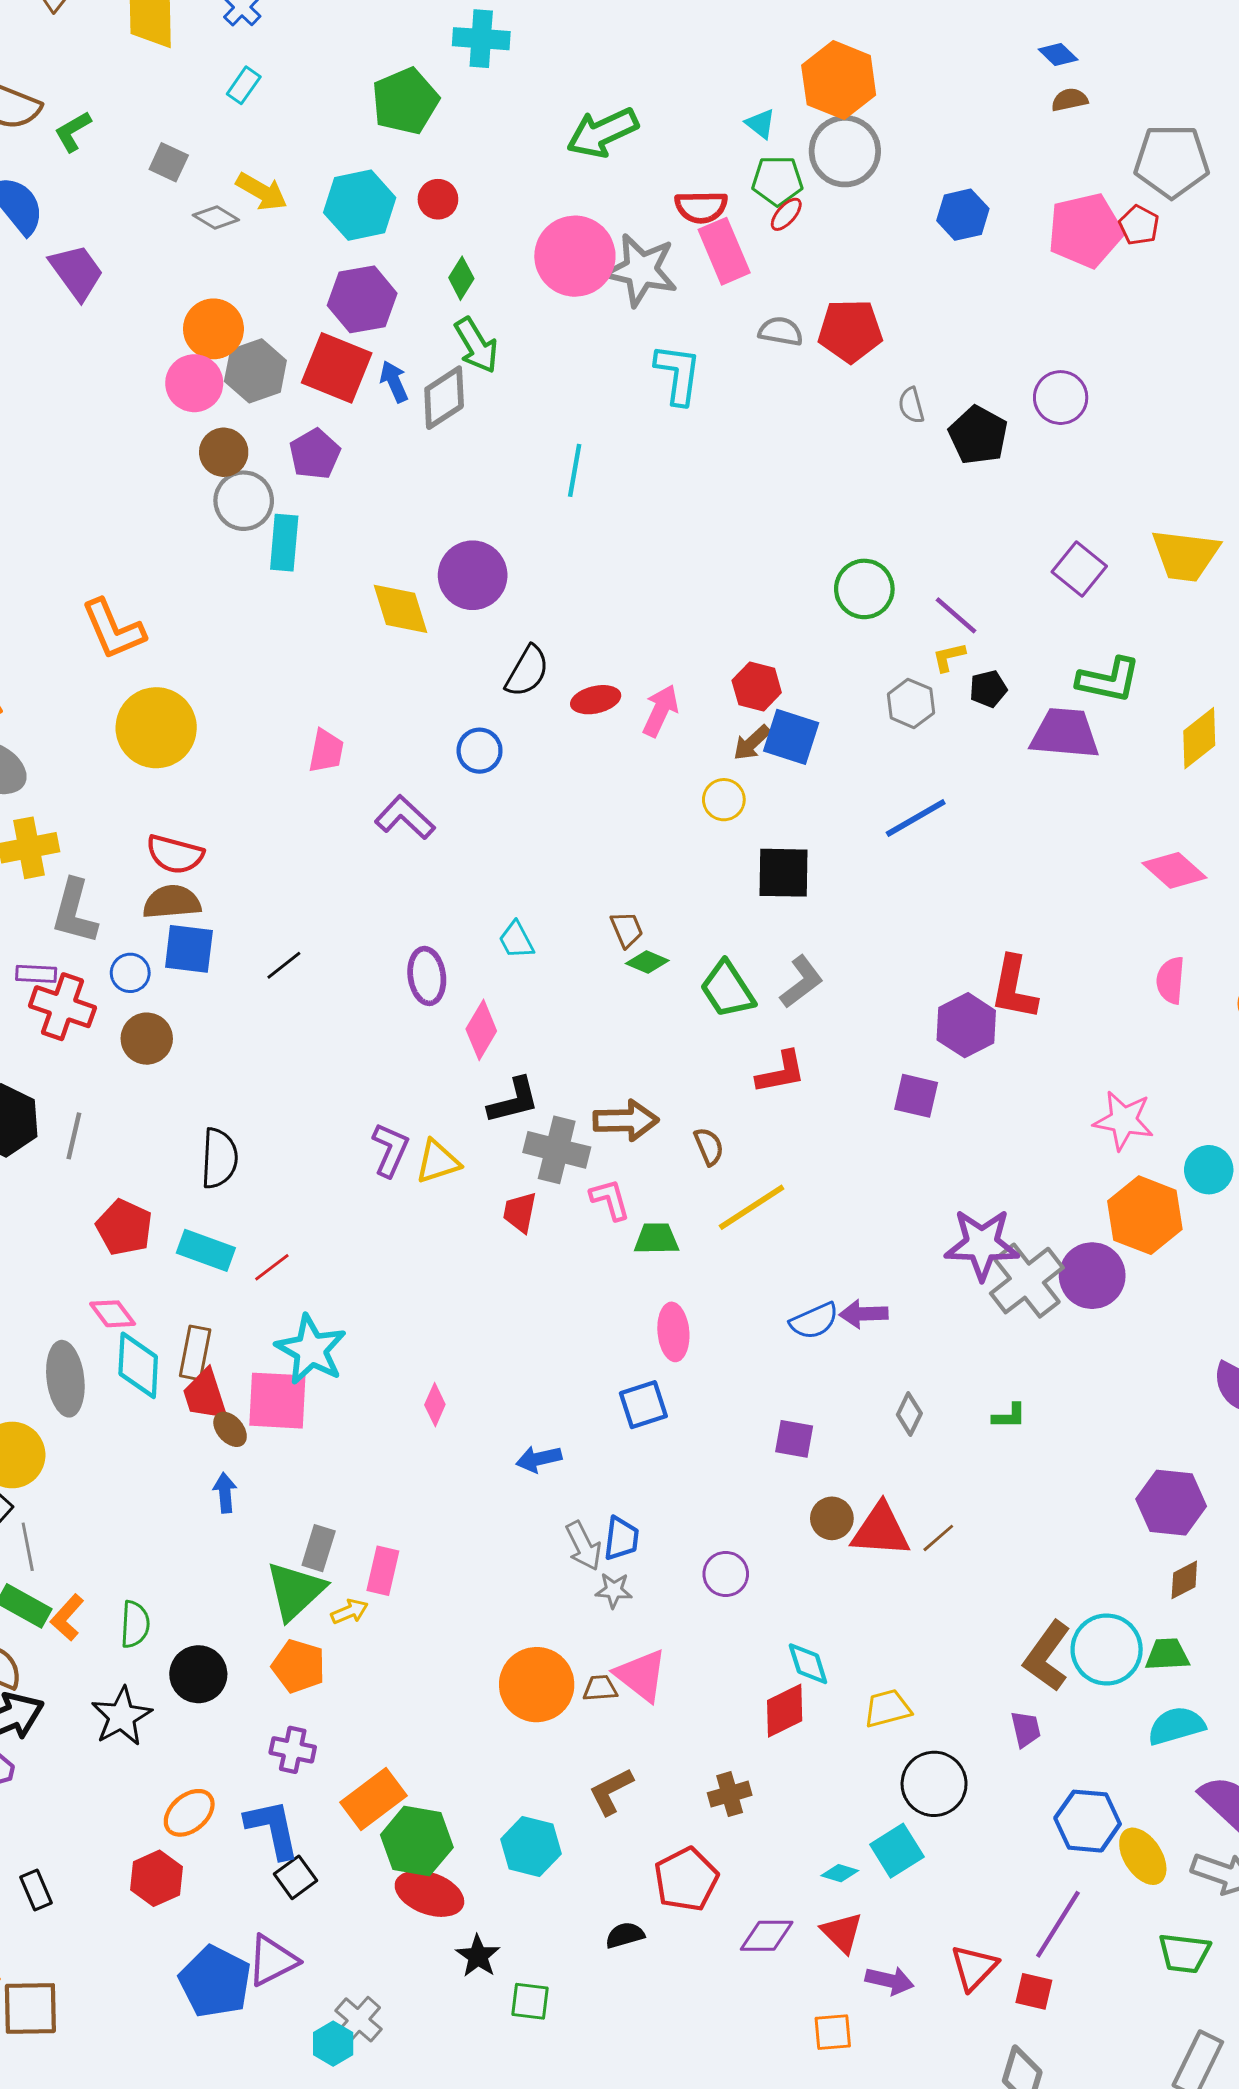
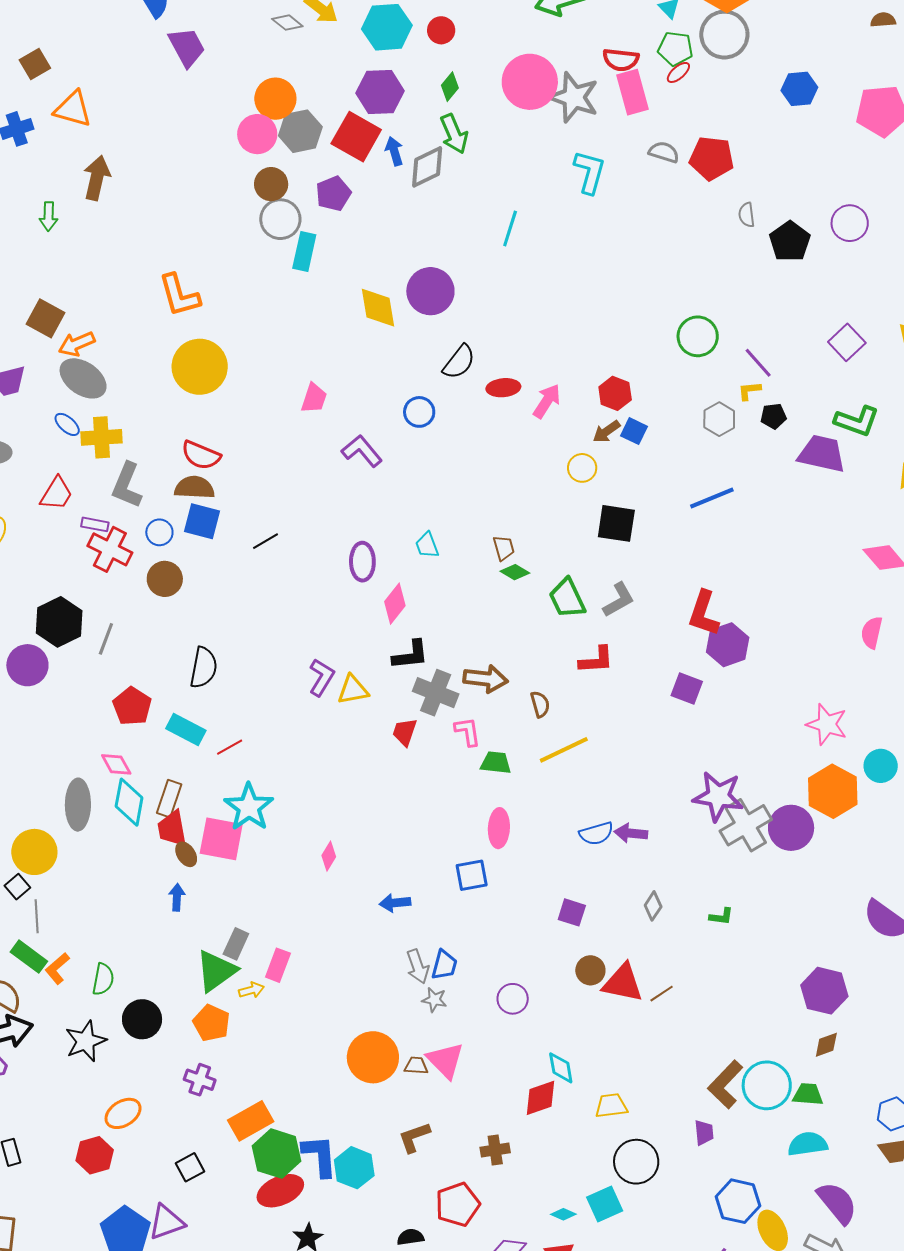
blue square: (791, 737) -> (634, 431), size x0.7
red L-shape: (1014, 988) -> (704, 613), moved
blue L-shape: (273, 1829) -> (320, 1156), moved
red ellipse: (429, 1894) -> (280, 1191), turned -51

